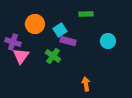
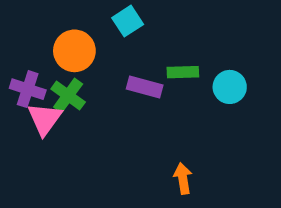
green rectangle: (86, 14) -> (183, 72), moved
cyan square: (60, 30) -> (128, 21), moved
green cross: (53, 56) -> (68, 95), moved

